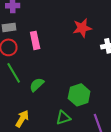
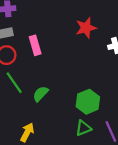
green triangle: (63, 118) -> (83, 128), moved

